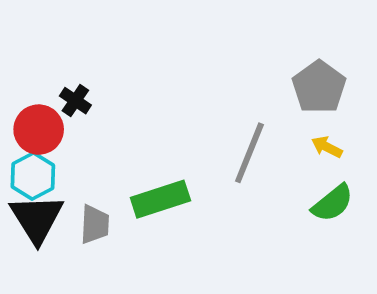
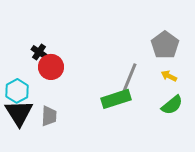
red circle: (39, 130) -> (51, 67), moved
green rectangle: (160, 199) -> (116, 99), moved

